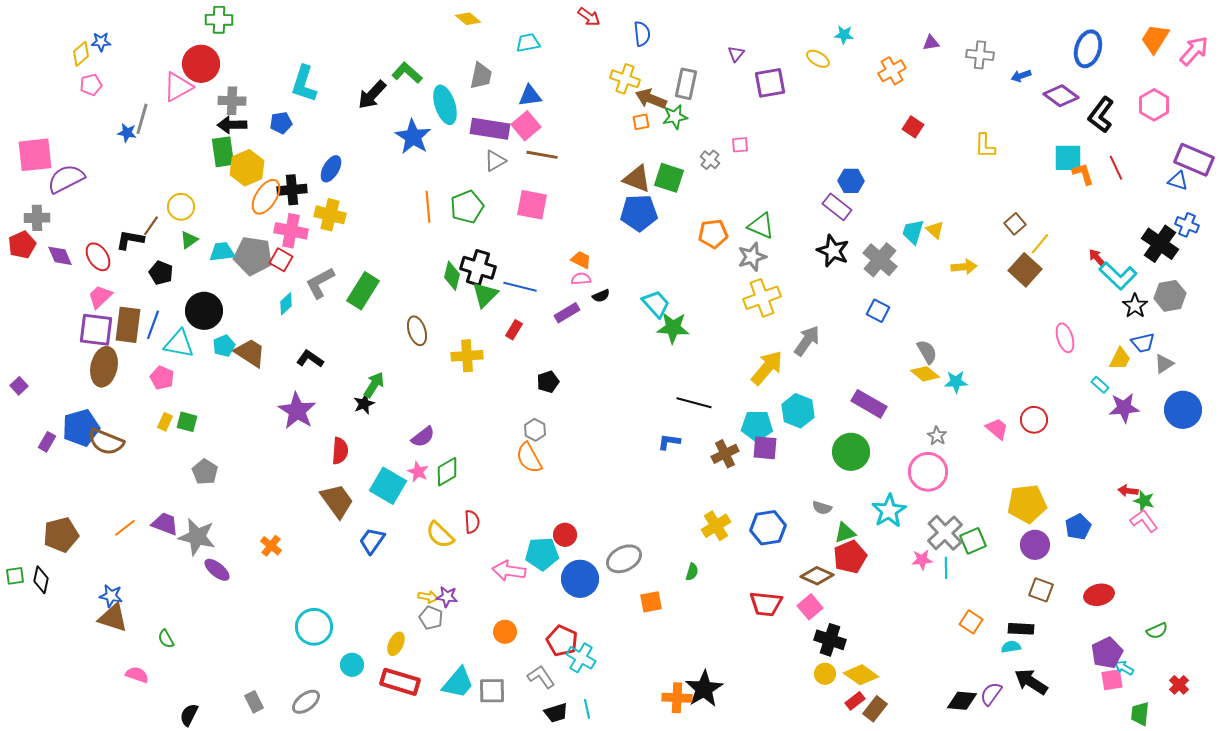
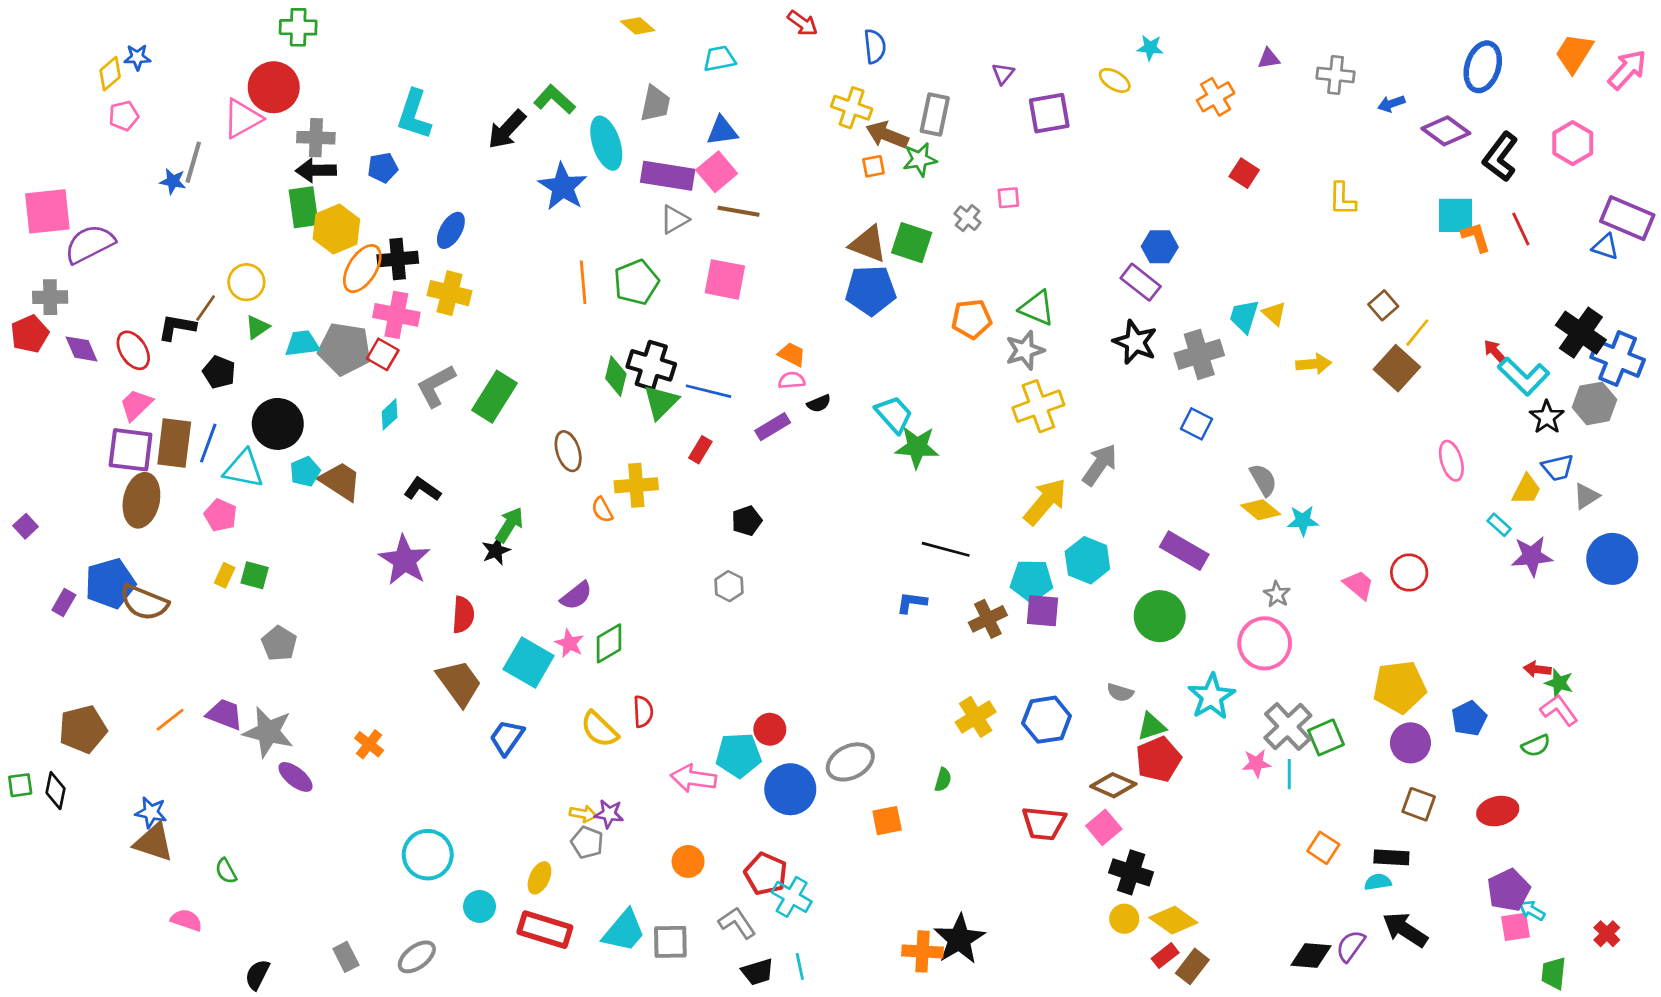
blue cross: (1187, 225) -> (1618, 358), moved, size x1.6
gray cross: (880, 260) -> (1199, 354), turned 32
orange semicircle: (529, 458) -> (602, 510), moved, size x0.6
green semicircle: (1157, 631) -> (1536, 746), moved

